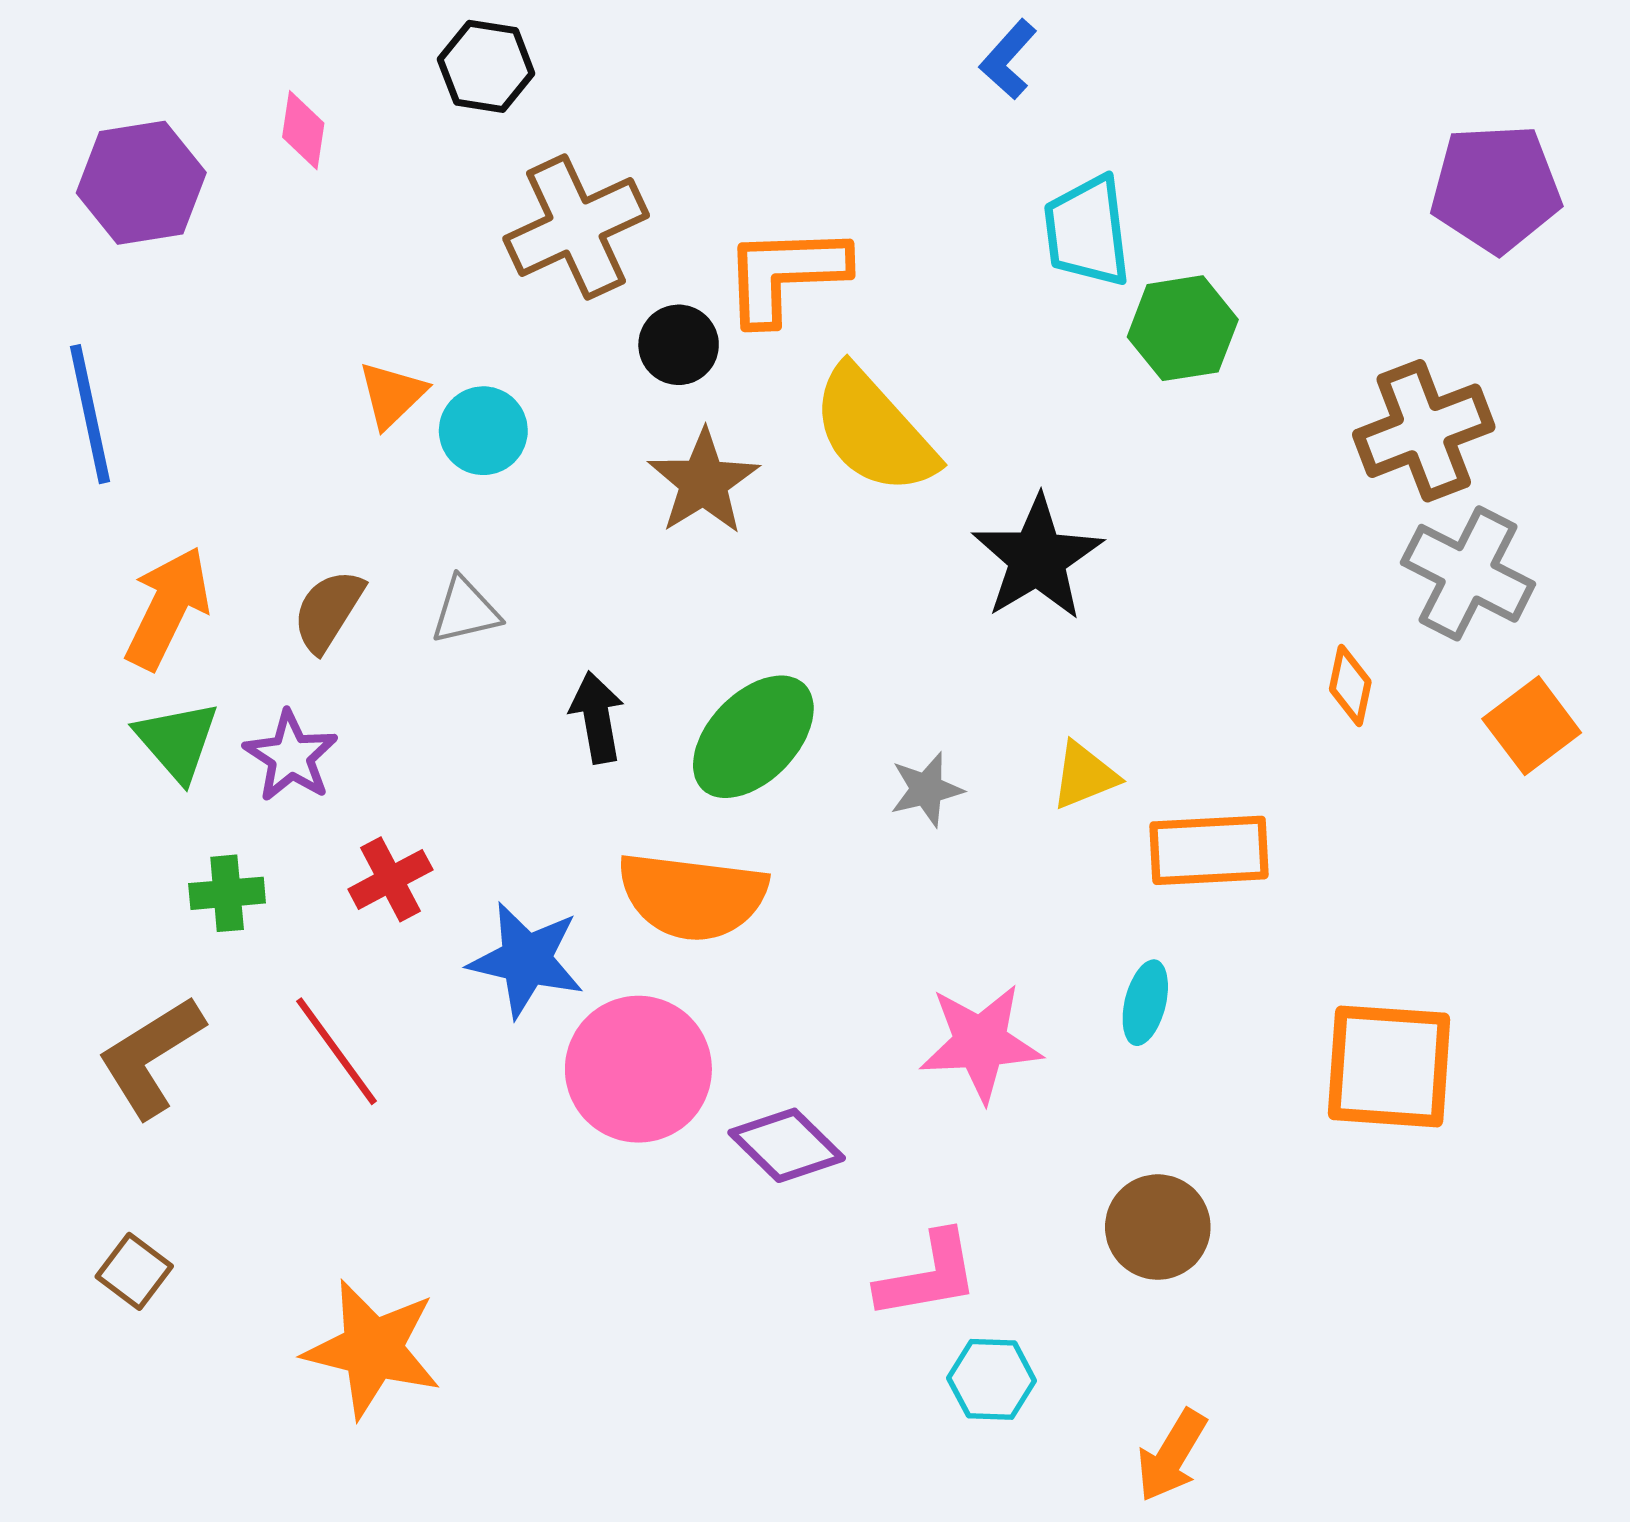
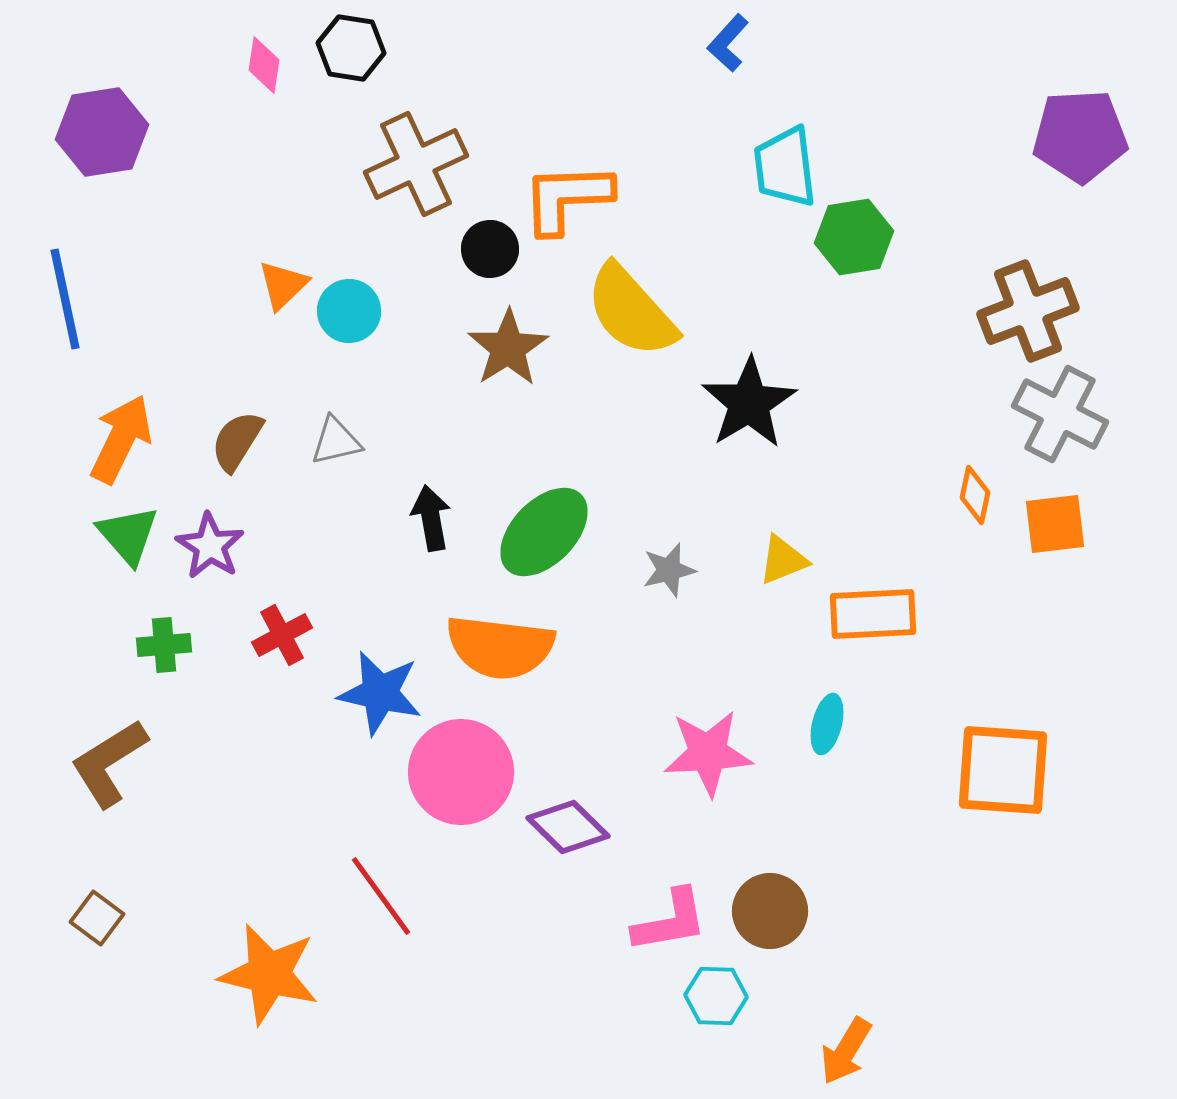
pink diamond: (303, 130) -> (264, 65), moved
orange square: (1532, 726) -> (1055, 524), moved, turned 30
red line: (336, 1051) -> (381, 896), moved
brown circle: (1158, 1227) -> (770, 911), moved

